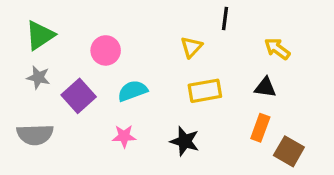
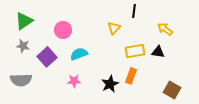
yellow rectangle: (205, 91) -> (135, 51), moved
orange rectangle: (260, 128) -> (131, 76), moved
black star: (185, 141) -> (110, 84), turned 30

